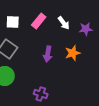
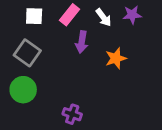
purple star: (86, 29) -> (132, 15), moved
purple arrow: (48, 54) -> (82, 42), moved

